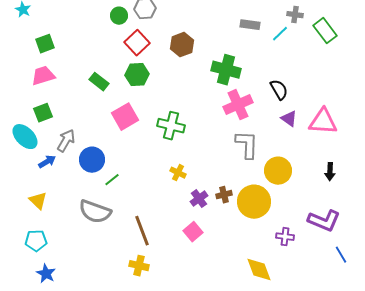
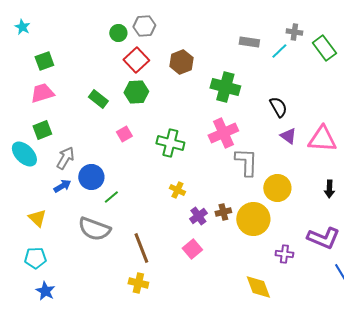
pink cross: (238, 105) -> (223, 133), moved
pink square: (125, 117) -> (124, 134), size x0.6
blue arrow: (47, 162) -> (62, 186), moved

